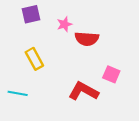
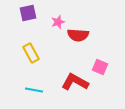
cyan line: (18, 93) -> (34, 90), moved

